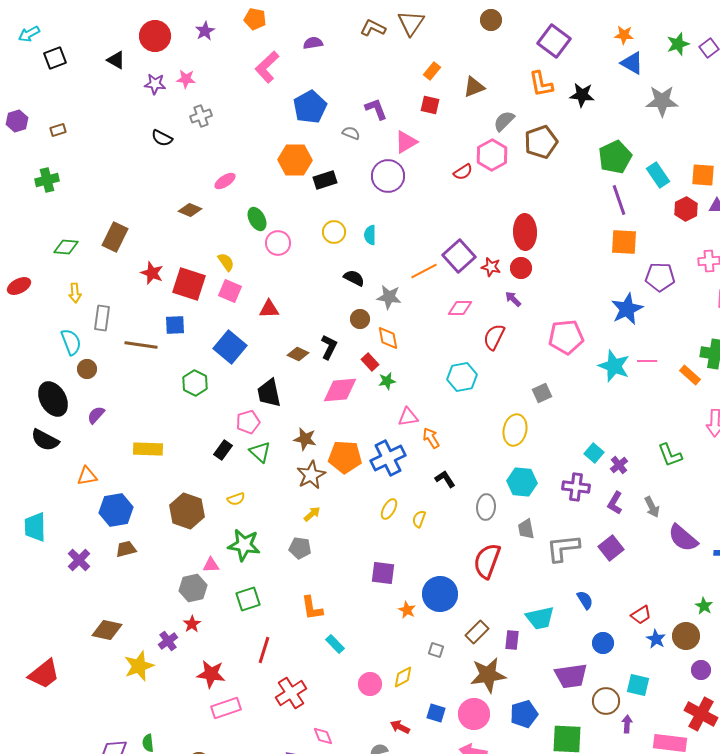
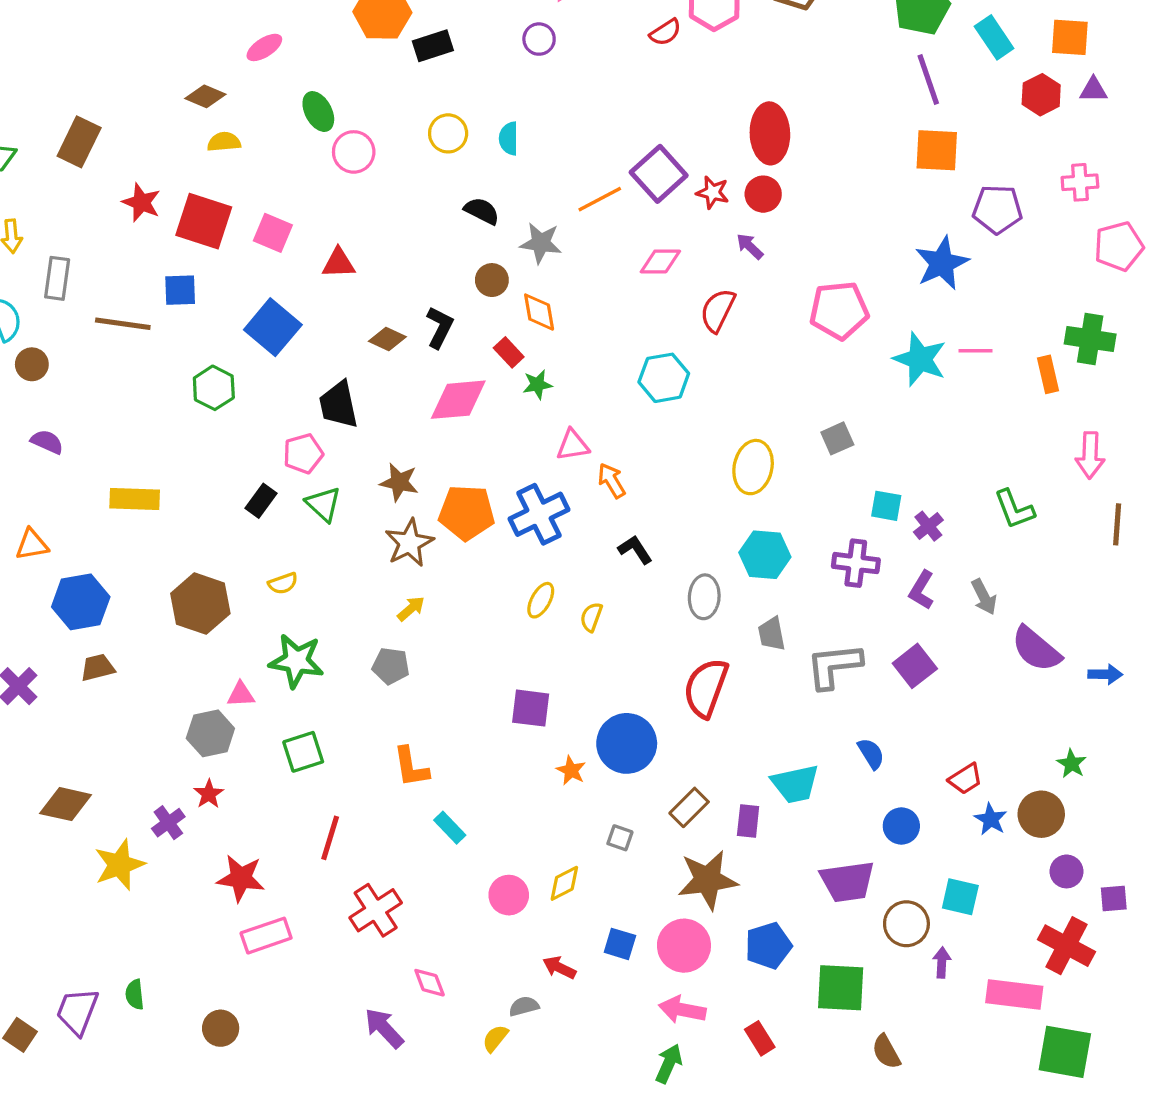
purple circle: (388, 176) -> (539, 39), size x0.6
yellow semicircle: (226, 262) -> (224, 142), moved, turned -60
orange rectangle: (690, 375) -> (1048, 374), turned 35
gray square: (542, 393) -> (837, 438), moved
purple semicircle: (96, 415) -> (47, 442), turned 72
cyan square: (594, 453) -> (886, 506), turned -30

